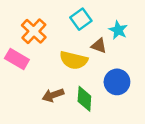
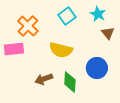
cyan star: (118, 30) -> (98, 14), moved
brown triangle: (99, 46) -> (108, 33), moved, turned 32
pink rectangle: (17, 59) -> (14, 49), turned -36

